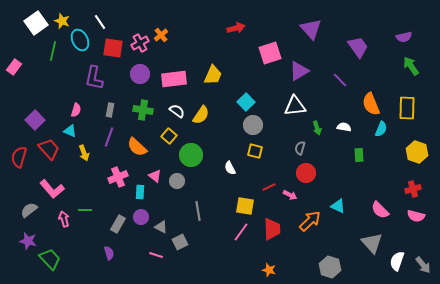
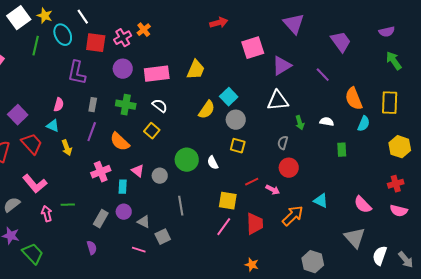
yellow semicircle: (201, 115) -> (207, 110), moved
green circle: (191, 155) -> (187, 160), moved

